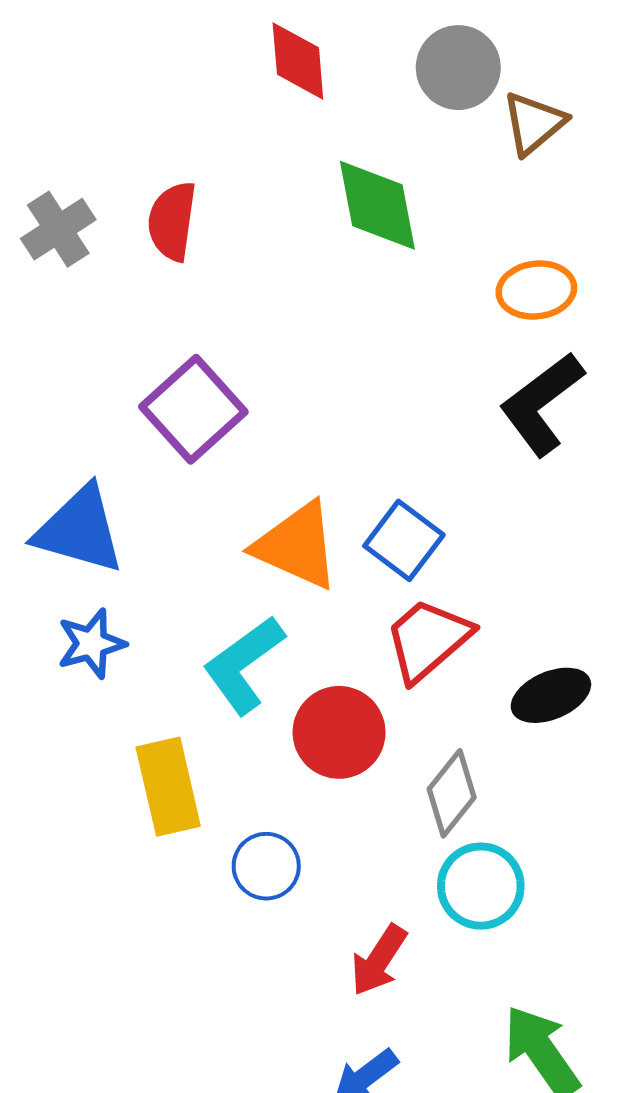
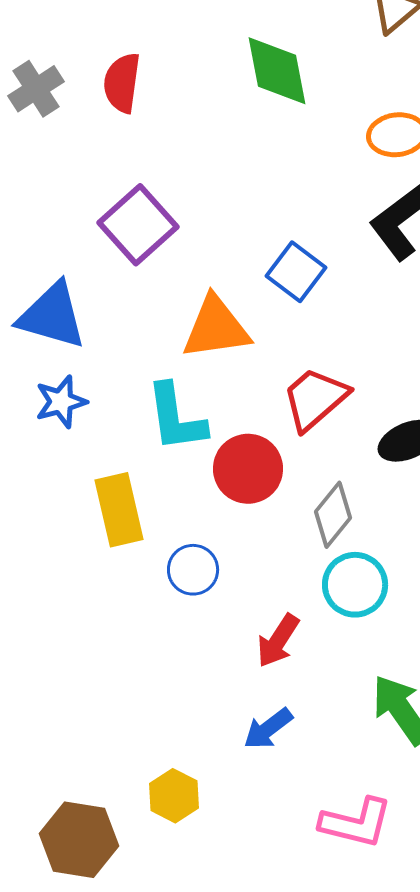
blue square: (404, 540) -> (296, 272), moved
orange triangle: (297, 546) -> (216, 328), turned -32
cyan L-shape: (244, 665) -> (176, 418), turned -62

